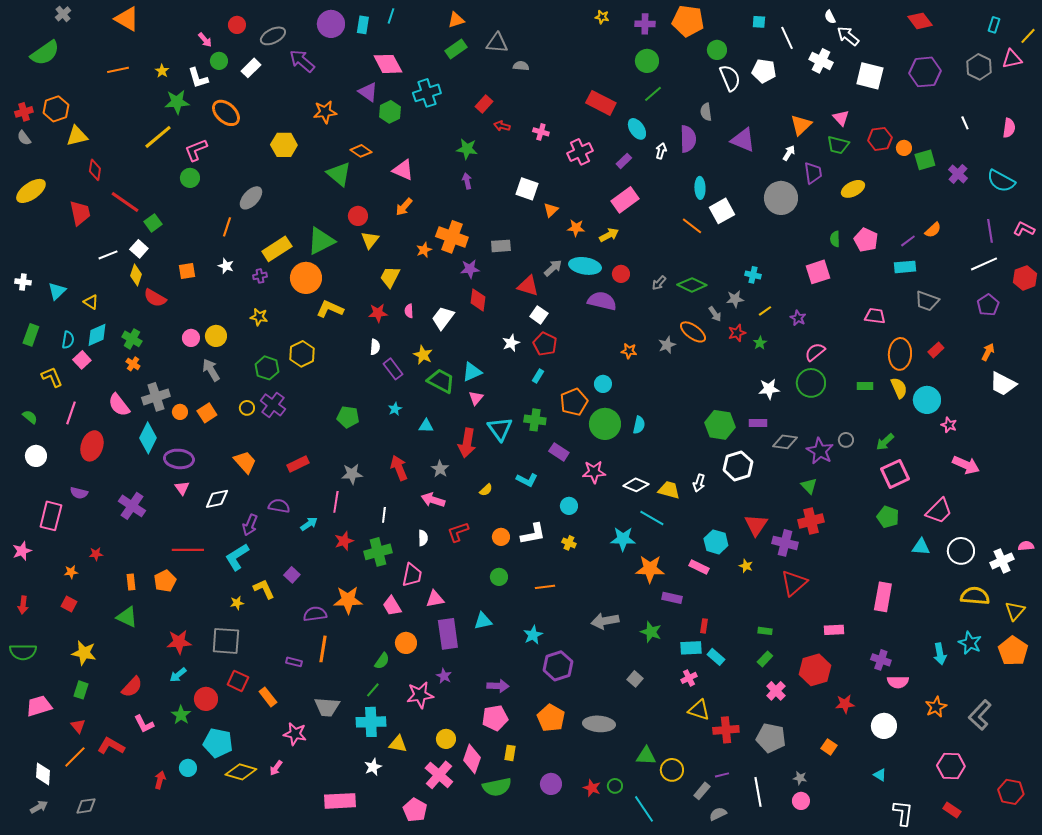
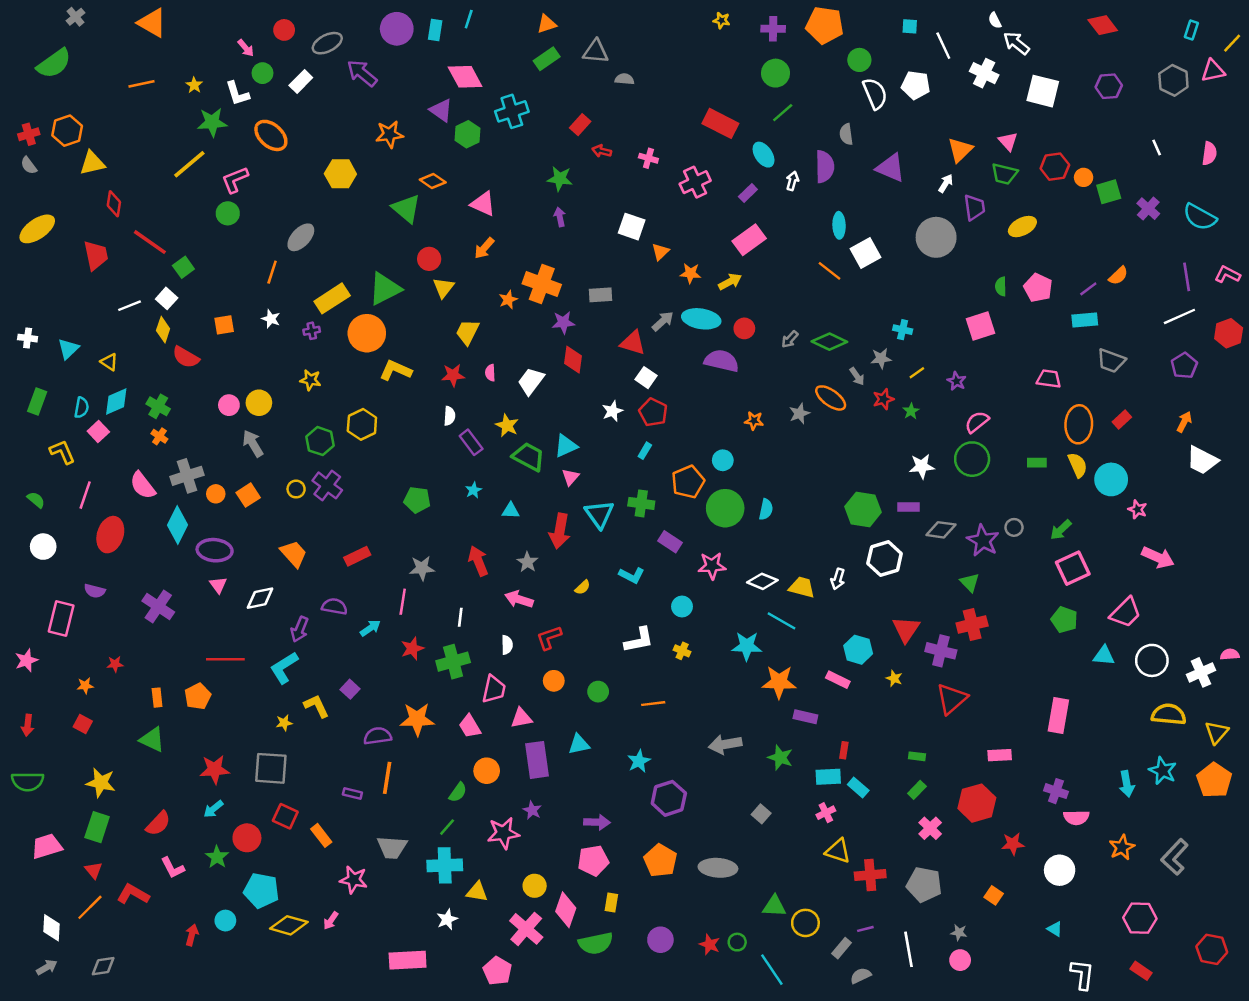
purple hexagon: (925, 72) -> (1109, 86), size x0.7
orange circle: (501, 537) -> (554, 681), moved
green rectangle: (81, 690) -> (97, 827), size x1.4

